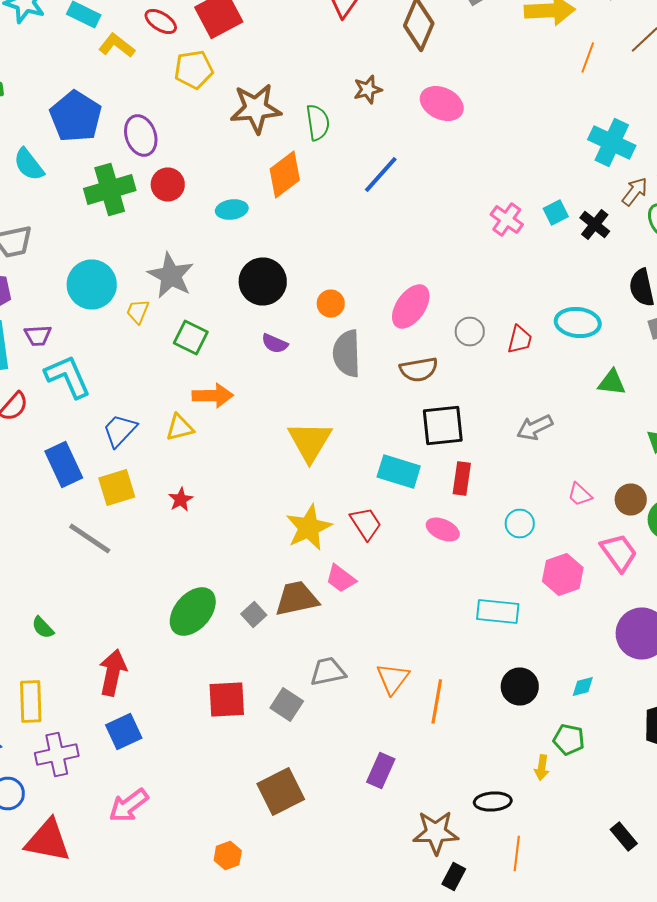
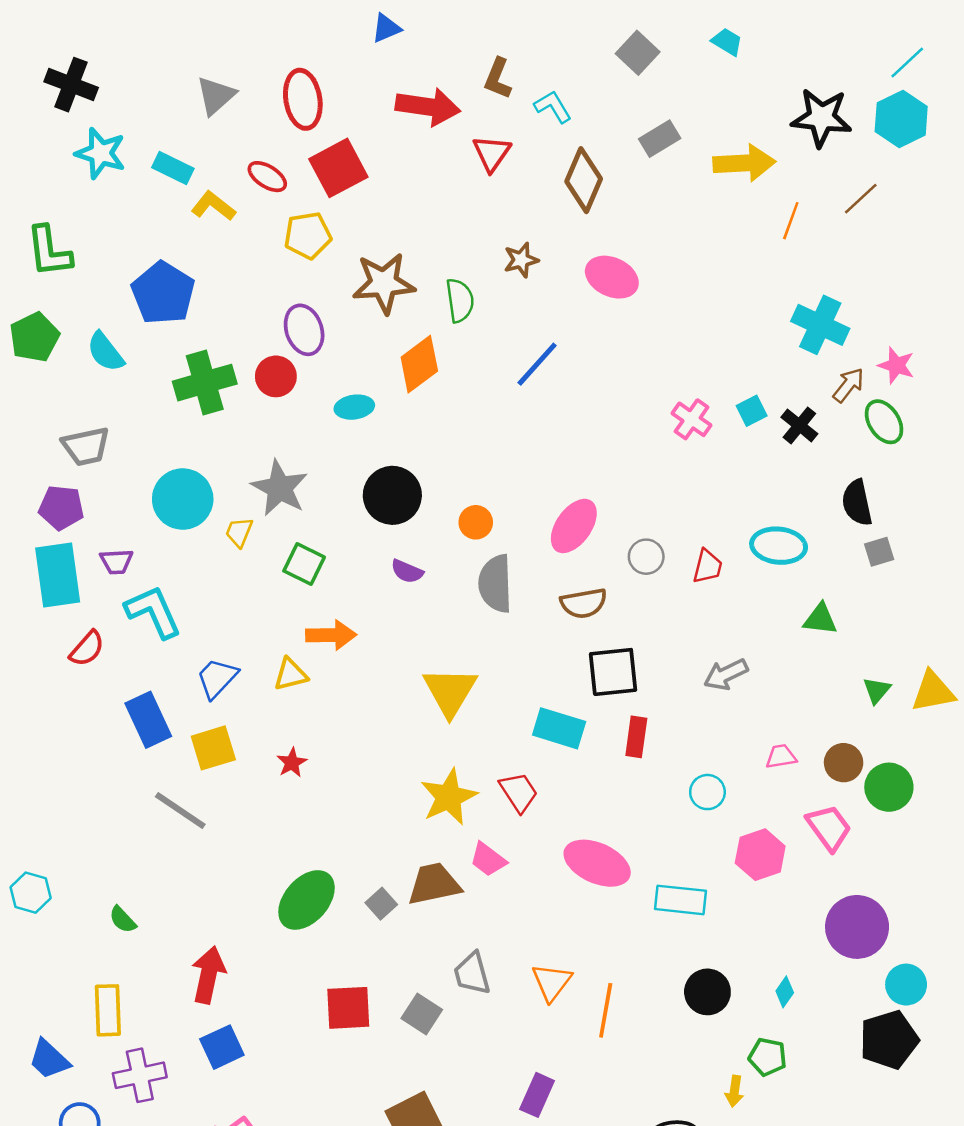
purple ellipse: (141, 136) -> (304, 330), moved
pink trapezoid: (580, 494) -> (781, 757), turned 128
pink ellipse: (443, 530) -> (597, 863), moved, size x1.6
gray trapezoid: (328, 672) -> (472, 974), turned -93
cyan diamond: (583, 686) -> (785, 992), turned -40

